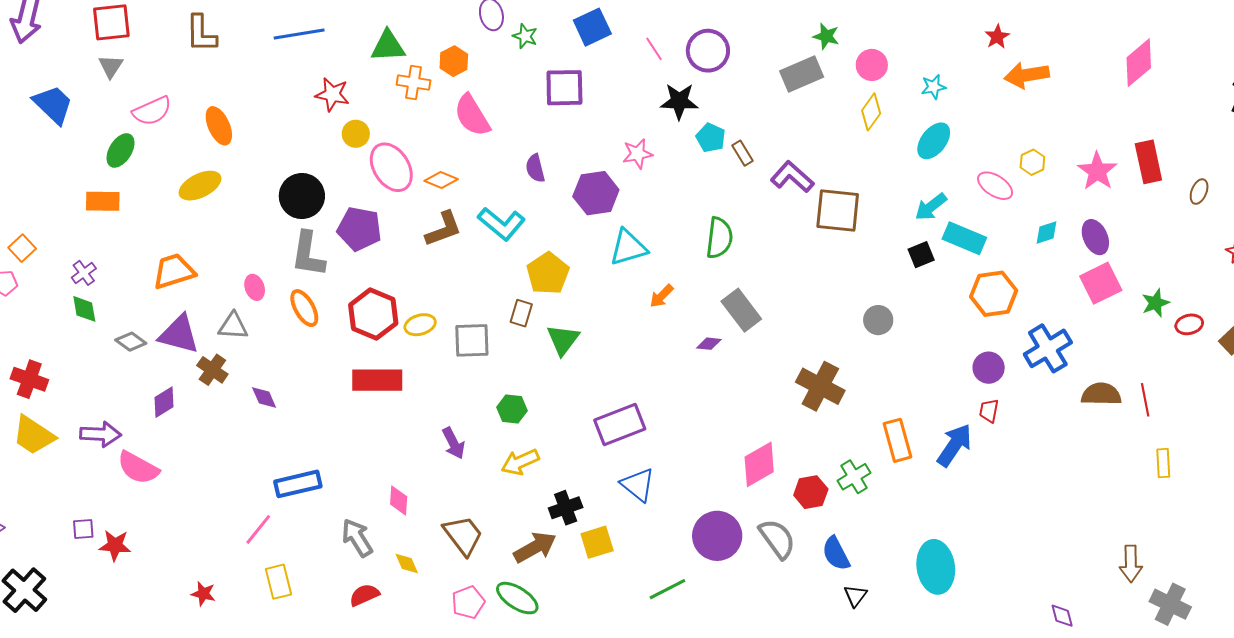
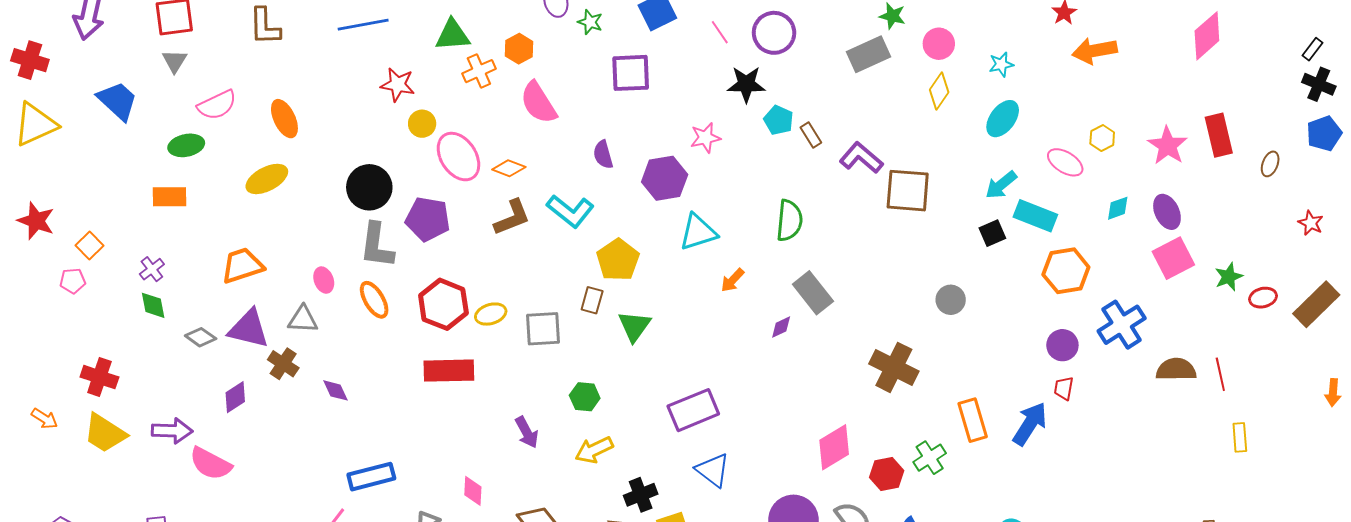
orange cross: (413, 83) -> (479, 71), turned -32
green ellipse: (121, 150) -> (186, 145), turned 48
purple diamond: (709, 344) -> (781, 327), turned -30

